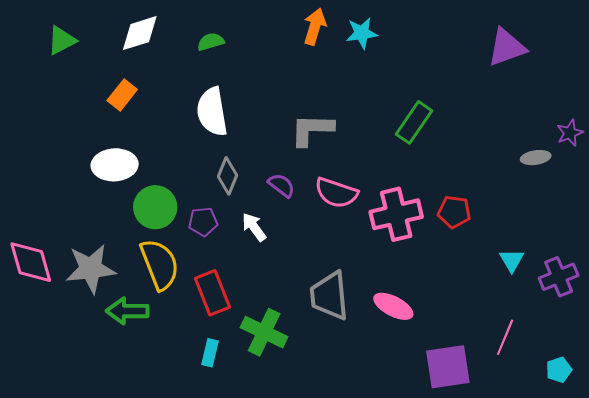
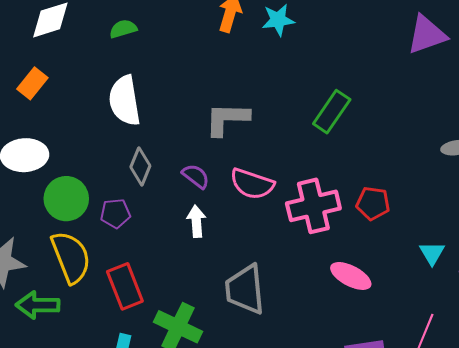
white arrow: (254, 227) -> (196, 221), moved, turned 32
pink ellipse: (393, 306) -> (351, 276), moved

